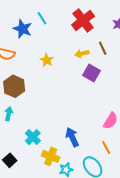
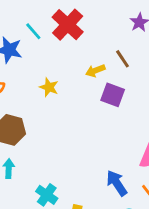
red cross: (83, 20) -> (68, 25), moved
blue arrow: (72, 137) -> (117, 183), moved

